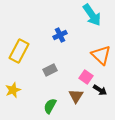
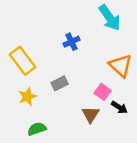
yellow rectangle: (19, 51) -> (23, 61), turned -65
yellow star: (13, 90) -> (27, 97), moved
green semicircle: (50, 106) -> (37, 129), moved, turned 42

